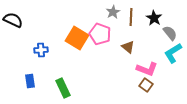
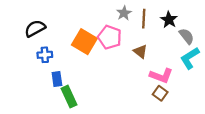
black semicircle: (13, 20) -> (35, 28), moved, turned -54
blue rectangle: (30, 81) -> (57, 79), moved

